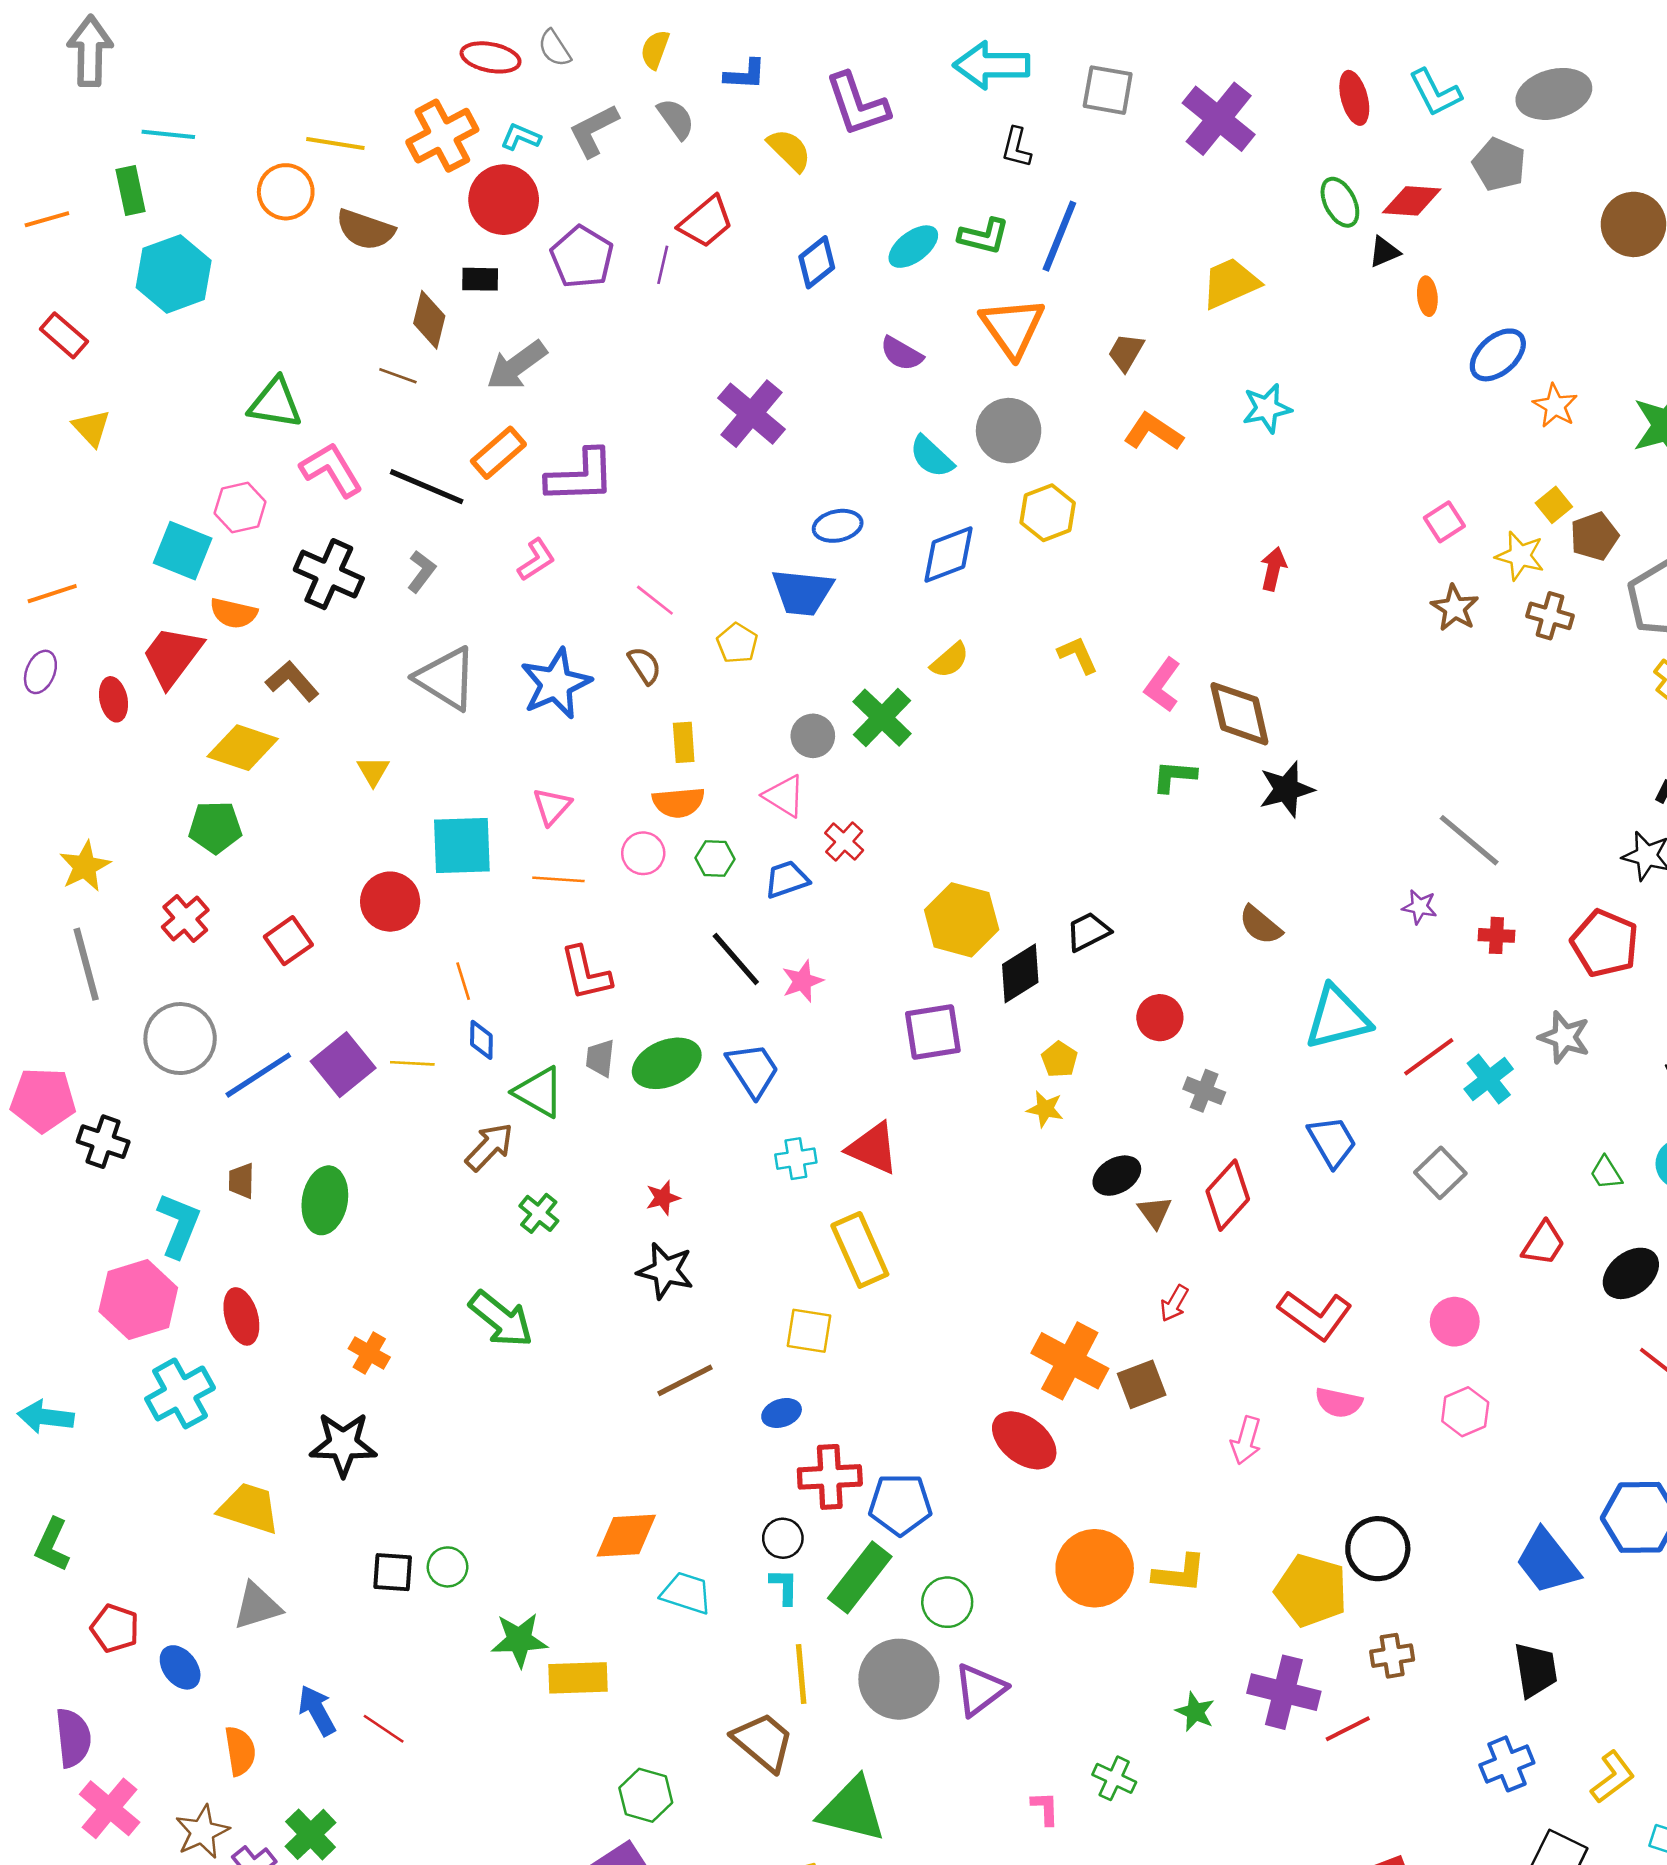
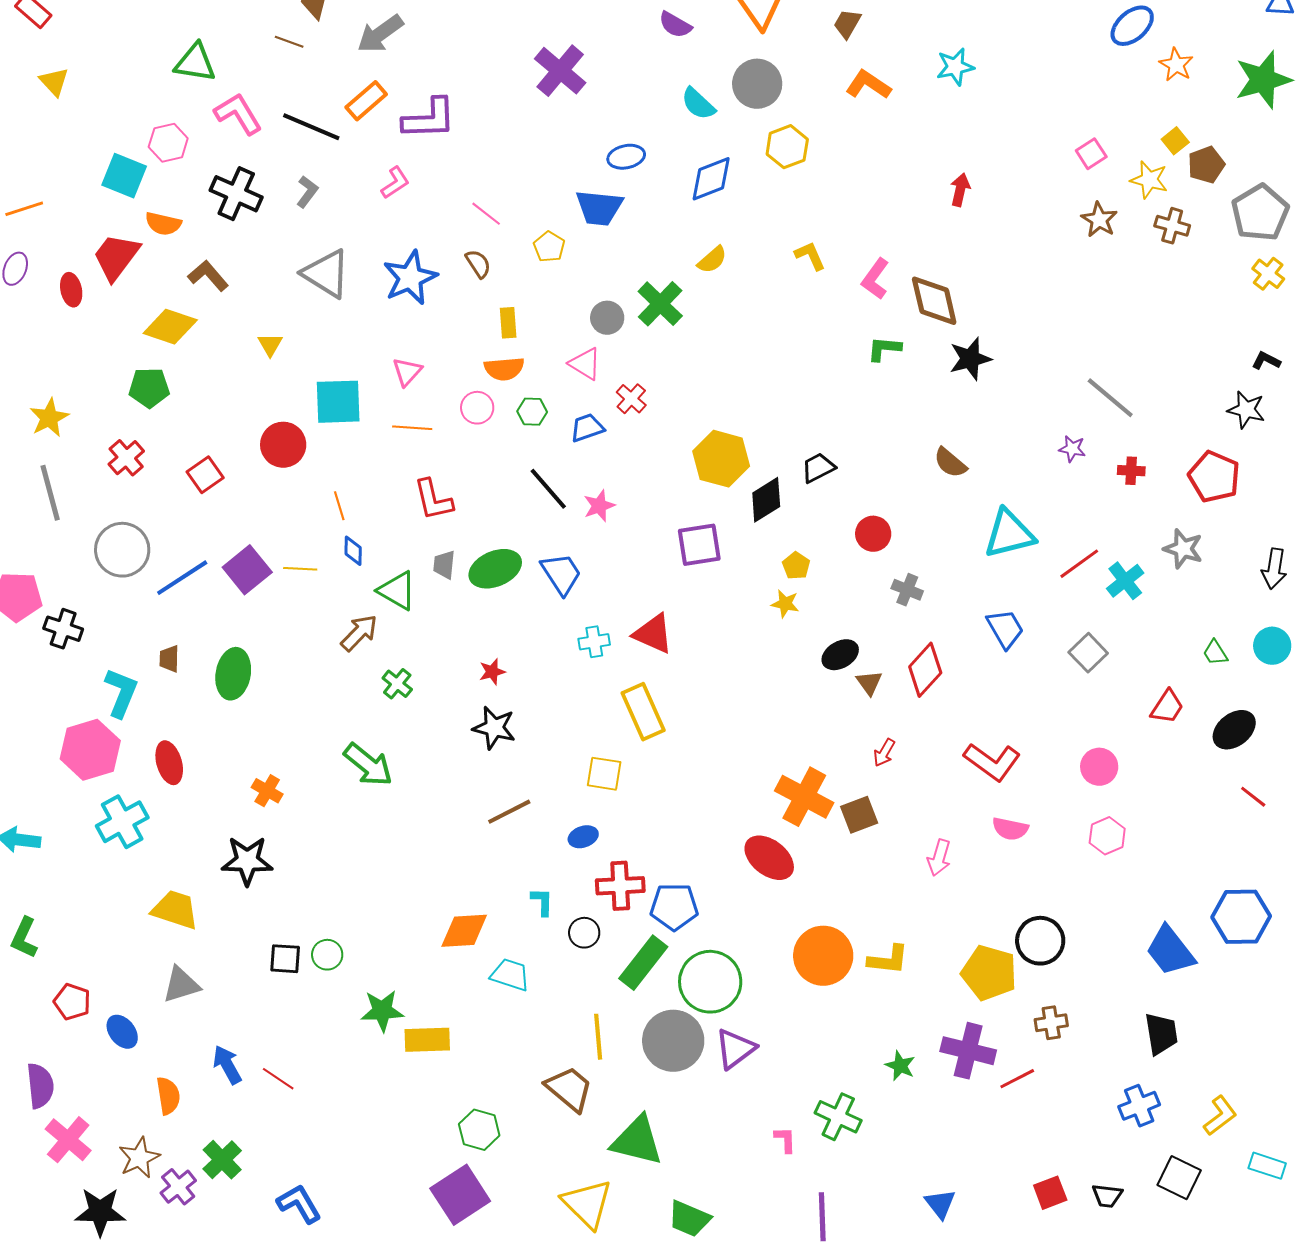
cyan L-shape: (784, 1587) -> (542, 902), moved
green circle: (947, 1602) -> (710, 982), size x1.6
green cross: (1114, 1778) -> (838, 1117), size x1.4

